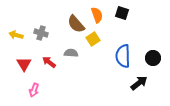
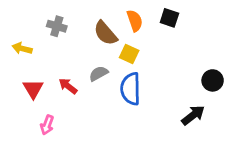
gray cross: (41, 33) -> (57, 26), moved
yellow square: (93, 39) -> (129, 54), turned -32
gray semicircle: (71, 53) -> (99, 74), turned -32
blue semicircle: (123, 56) -> (131, 89), moved

